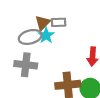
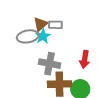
gray cross: (26, 65) -> (49, 64), moved

